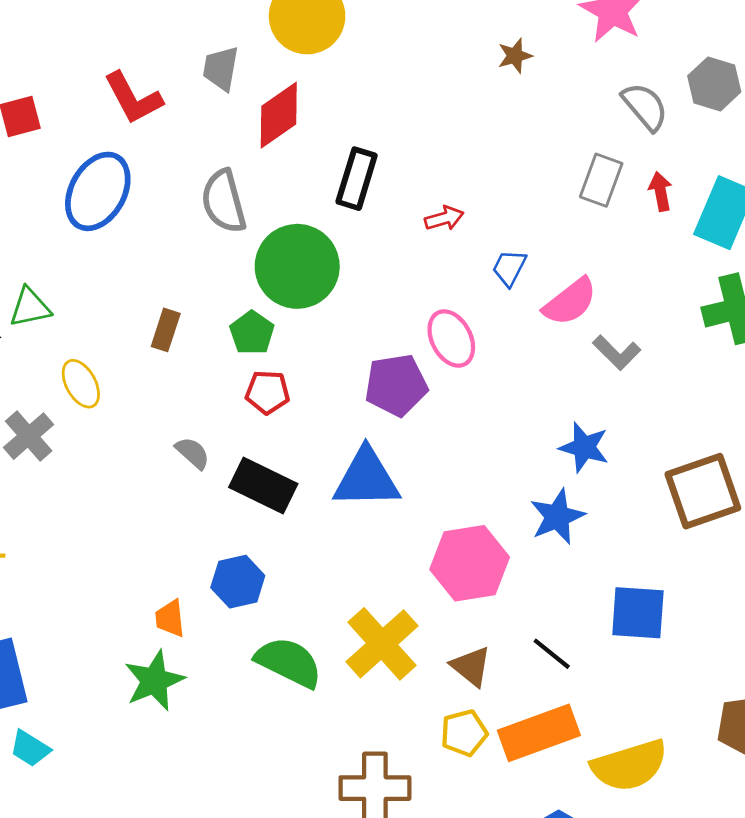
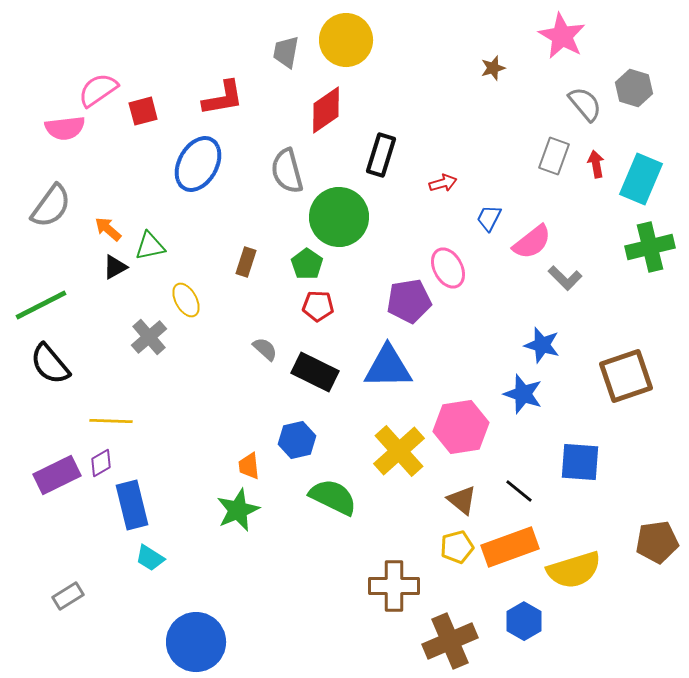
gray trapezoid: (221, 68) -> (286, 52), moved
red L-shape: (133, 98) -> (223, 98), turned -72
blue star: (557, 517) -> (523, 394), turned -30
yellow cross: (382, 644) -> (399, 451), moved

